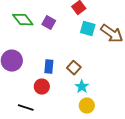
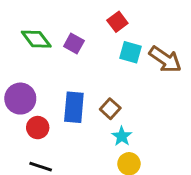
blue rectangle: (49, 67) -> (74, 107), size x1.5
red circle: (42, 87) -> (38, 128), moved

